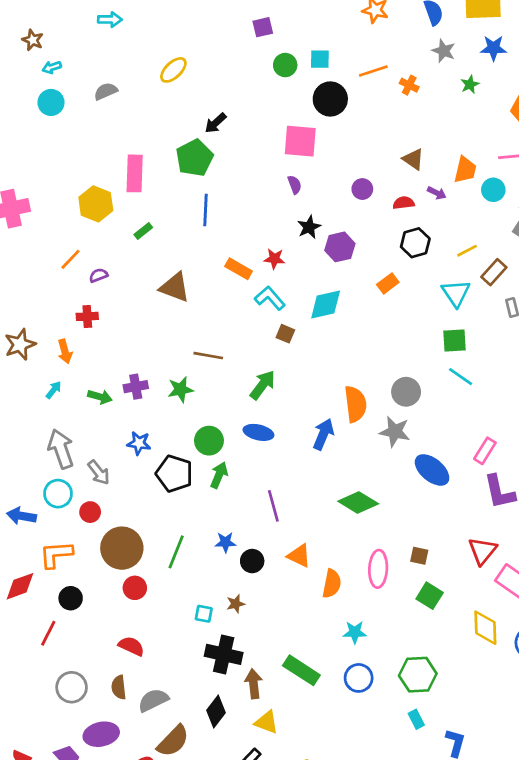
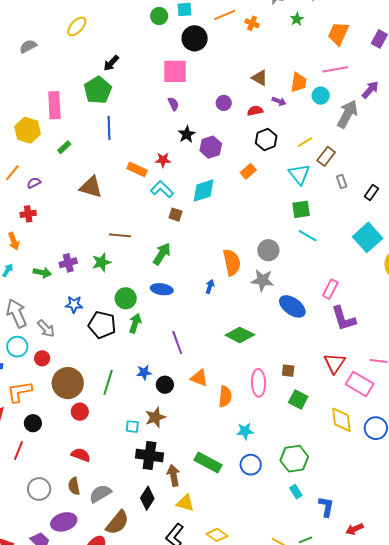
blue arrow: (323, 434) -> (210, 287), size x0.6
brown star: (236, 604) -> (155, 417), size x1.5

